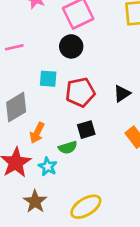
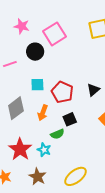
black circle: (71, 46) -> (35, 52), moved
red pentagon: (80, 92) -> (62, 92), turned -30
orange arrow: (37, 133) -> (43, 113), moved

